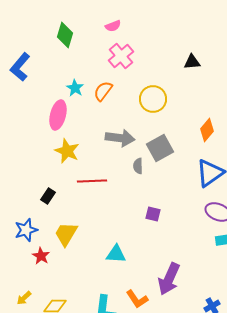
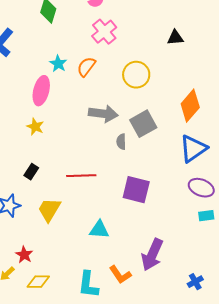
orange diamond: (207, 130) -> (190, 106), size x1.4
yellow star: (67, 151) -> (35, 127), moved, size x0.7
red line: (92, 181) -> (81, 176), moved
purple square: (153, 214) -> (136, 190), size x1.8
red star: (41, 256) -> (24, 255), moved

